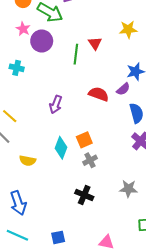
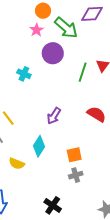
pink star: (23, 29) -> (37, 30), moved
cyan diamond: (61, 148) -> (39, 146), moved
black cross: (84, 195) -> (53, 205), moved

